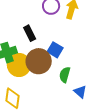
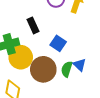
brown circle: (39, 61) -> (43, 69), moved
blue triangle: (80, 92) -> (80, 65), moved

